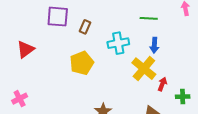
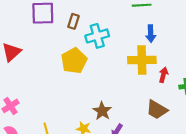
cyan cross: (118, 43) -> (97, 36), moved
yellow cross: (144, 69) -> (142, 60), turned -35

